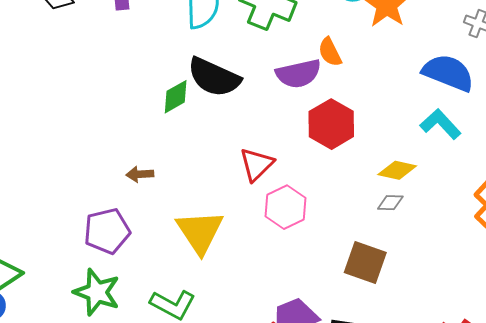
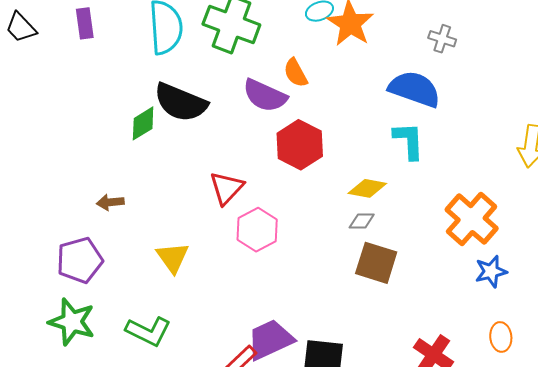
purple semicircle: (298, 74) -> (265, 96), turned 39
cyan L-shape: (440, 124) -> (409, 141), turned 42
yellow triangle: (200, 232) -> (173, 257), size x0.7
brown square: (365, 263) -> (376, 263), moved

